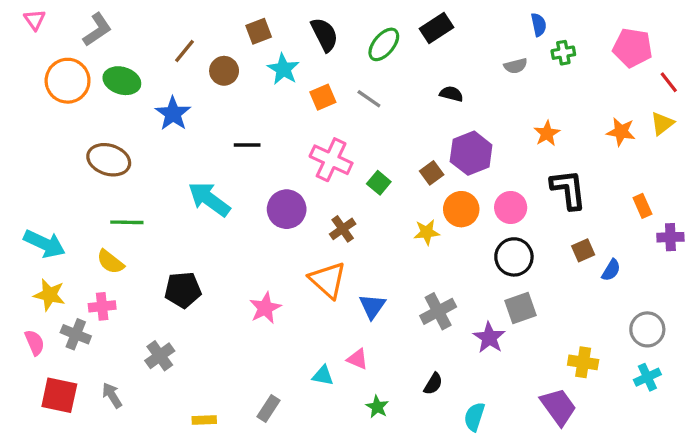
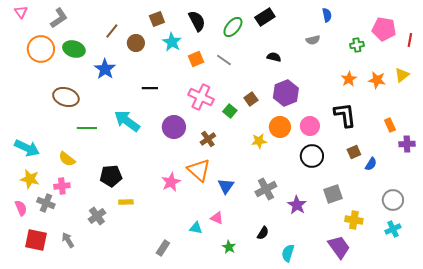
green cross: (563, 53) -> (357, 45), moved
red line: (669, 82) -> (410, 40), moved, turned 48
orange star: (547, 133) -> (349, 79), moved
brown square: (432, 173) -> (251, 99), moved
green line: (127, 222) -> (87, 128), moved
pink star: (265, 308) -> (171, 182), moved
gray square: (521, 308) -> (333, 194), moved
yellow rectangle: (204, 420) -> (126, 202), moved

